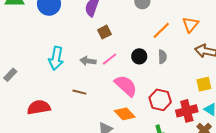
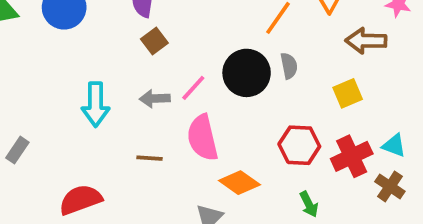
brown square: (104, 32) -> (154, 41), moved
black circle: (139, 56) -> (247, 73), size x1.6
yellow square: (204, 84) -> (348, 93), moved
pink semicircle: (126, 86) -> (203, 138), moved, turned -135

